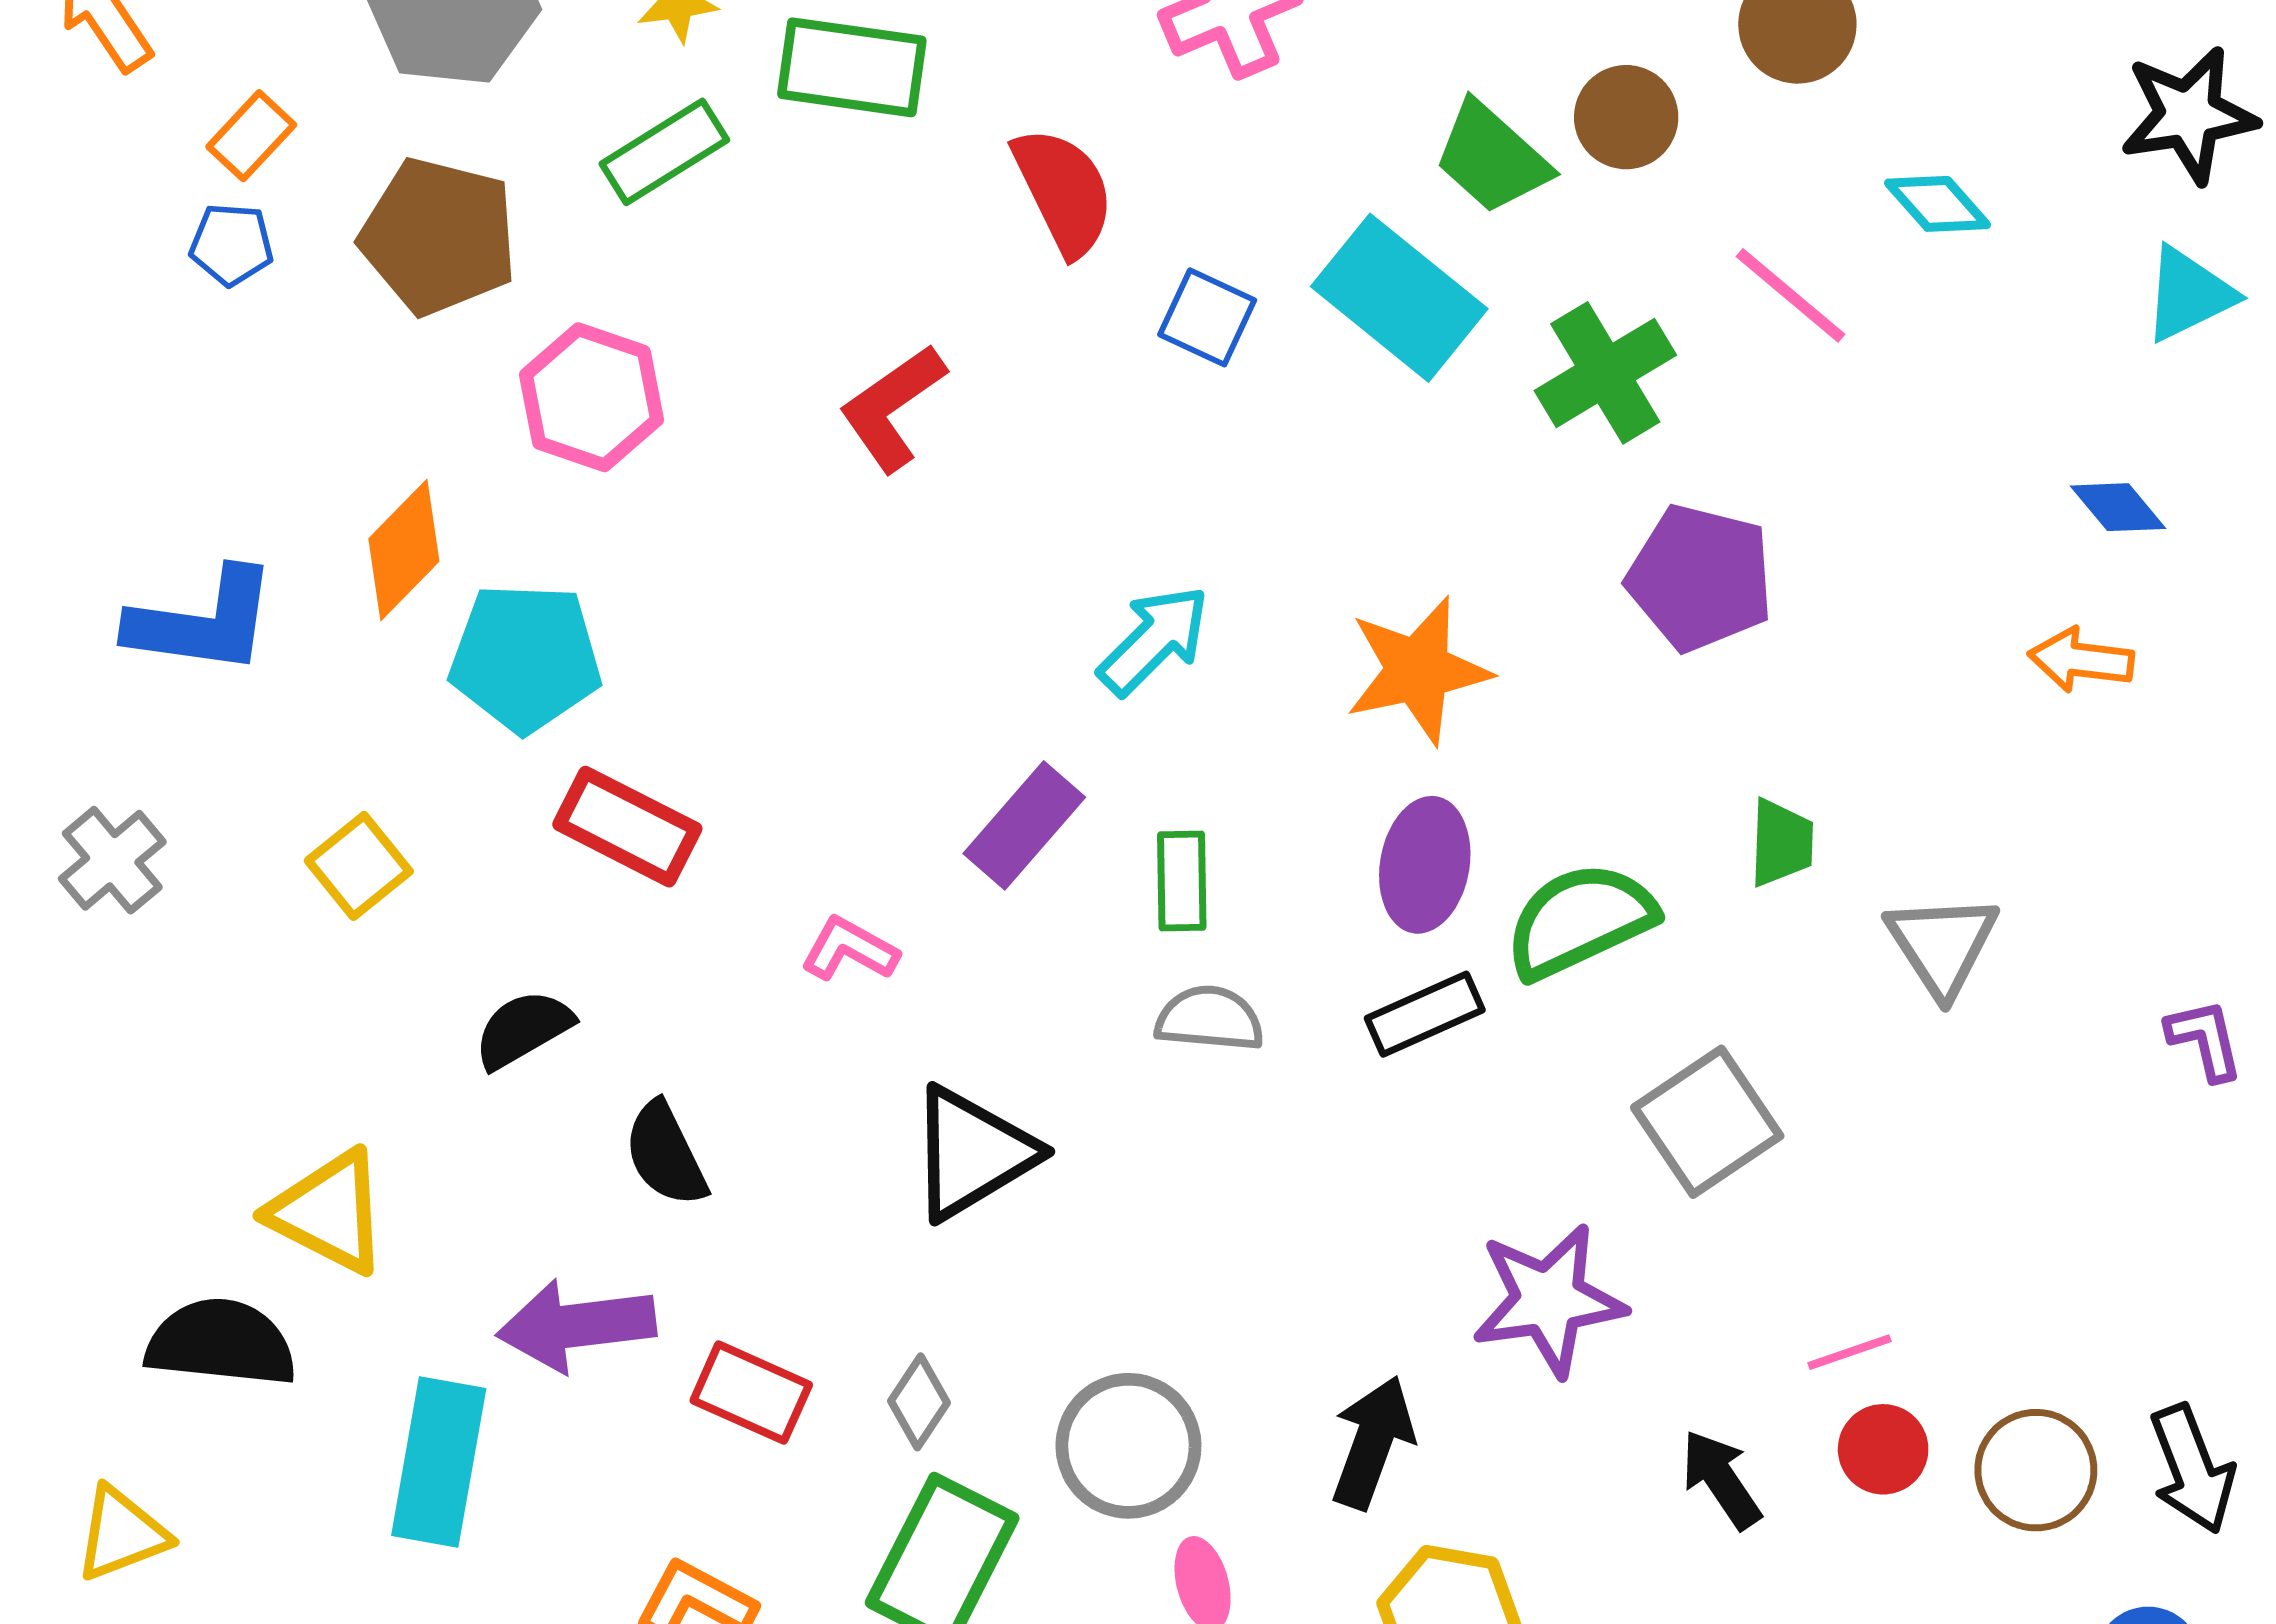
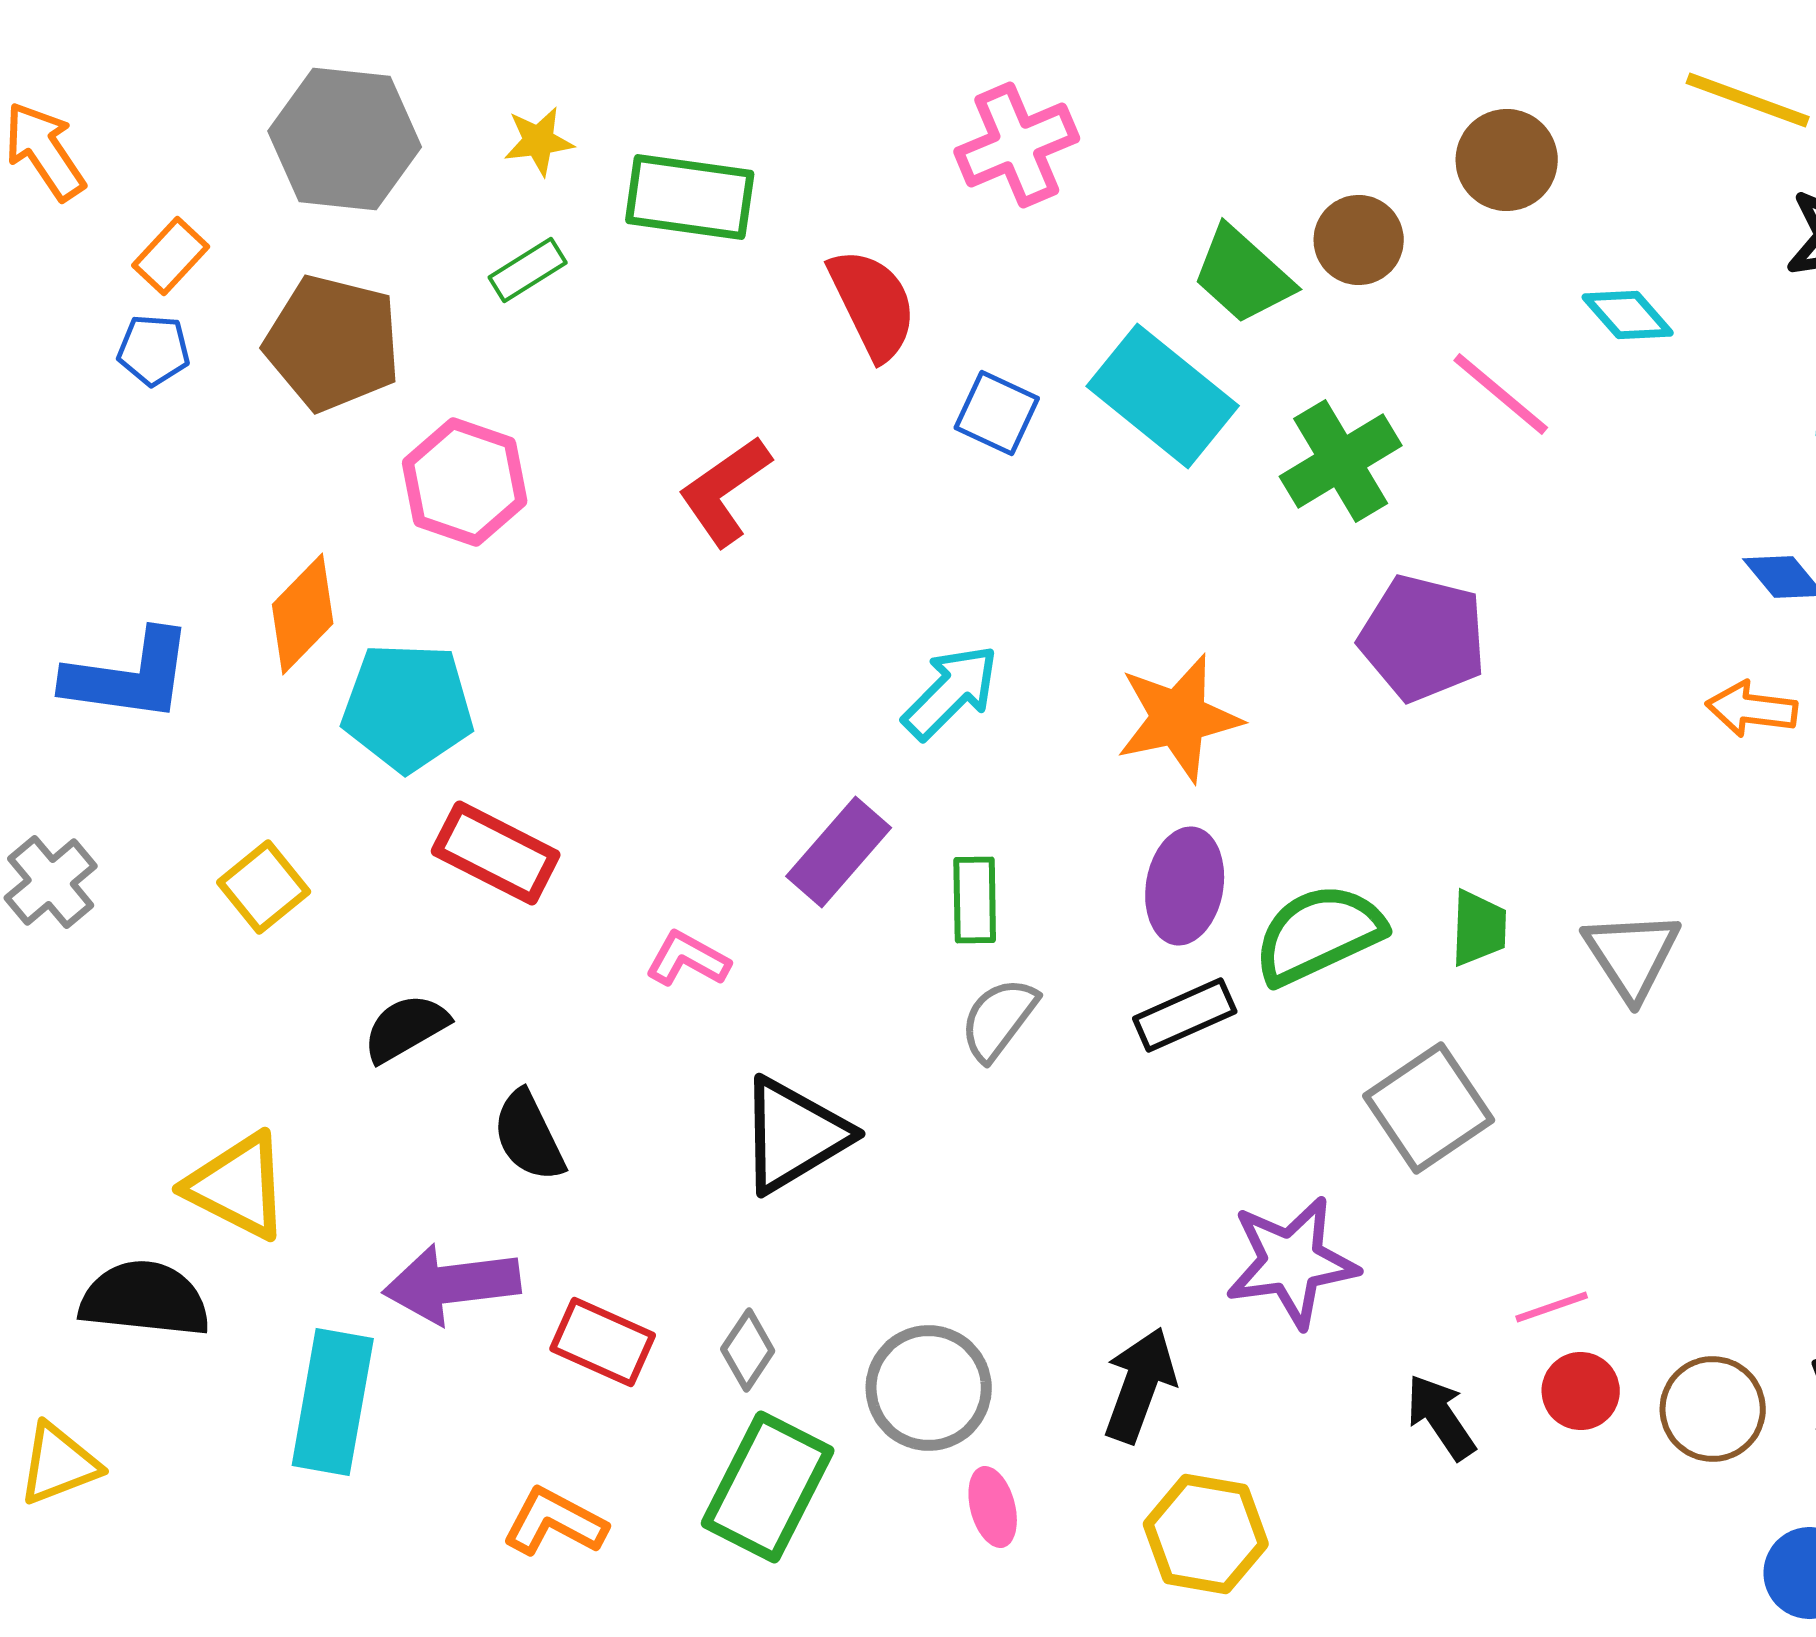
green rectangle: (664, 152) -> (528, 270), size x0.7
green trapezoid: (1781, 843) -> (1479, 928), moved
gray semicircle: (1209, 1019) -> (999, 1019), turned -58

